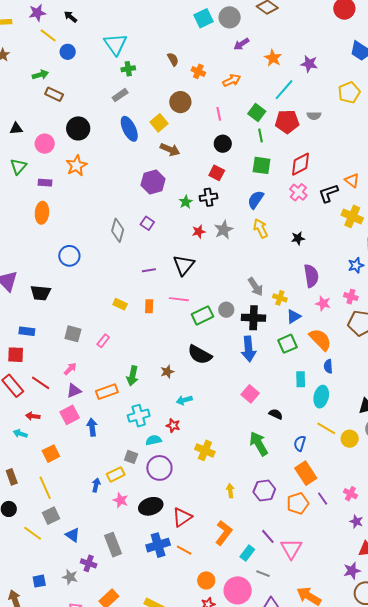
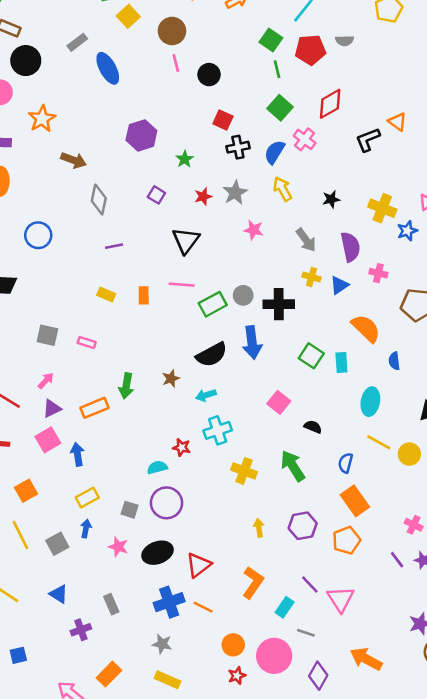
gray rectangle: (120, 95) -> (77, 42), moved
pink line: (219, 114) -> (176, 63), moved
yellow square: (159, 123) -> (128, 16), moved
black circle: (78, 128) -> (26, 61), moved
black circle: (223, 144) -> (209, 75), moved
brown arrow: (170, 149) -> (74, 160), moved
green square: (262, 165) -> (280, 108), turned 36
pink cross: (298, 192) -> (305, 139), moved
black cross: (209, 197) -> (238, 147), moved
yellow cross: (352, 216) -> (382, 208), moved
purple square: (147, 223) -> (156, 195), moved
purple line: (149, 270) -> (114, 246), moved
gray arrow: (256, 287) -> (306, 240), moved
pink cross: (351, 297) -> (378, 273), moved
pink star: (323, 303) -> (254, 230), moved
blue triangle: (294, 316) -> (339, 285), moved
pink rectangle: (103, 341) -> (87, 343), turned 72
green square: (287, 344) -> (311, 356), moved, turned -30
blue arrow: (249, 349) -> (252, 342), moved
black semicircle: (200, 355) -> (212, 355), turned -55
blue semicircle: (328, 366) -> (394, 361), moved
cyan rectangle: (301, 379) -> (341, 363), moved
cyan arrow: (184, 400) -> (206, 395), moved
cyan cross: (139, 416) -> (218, 430), moved
yellow cross: (205, 450) -> (244, 471), moved
gray square: (131, 457) -> (130, 510), moved
yellow rectangle: (116, 474) -> (87, 497), moved
purple line: (323, 499) -> (397, 560), moved
gray square: (51, 516) -> (57, 544), moved
gray rectangle: (113, 545) -> (111, 604), size x0.7
purple cross: (89, 563) -> (81, 630), turned -35
gray star: (70, 577) -> (162, 644), moved

